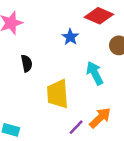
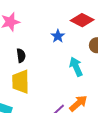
yellow trapezoid: (58, 94) -> (21, 82), moved

